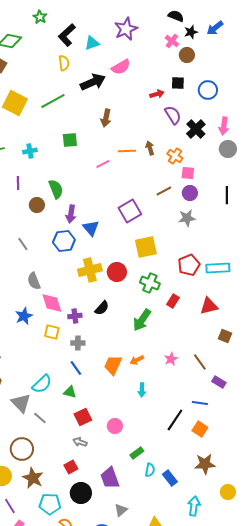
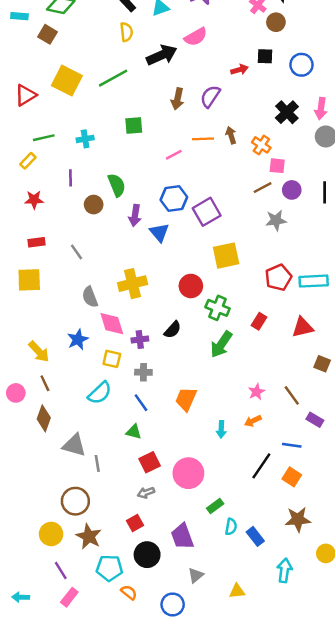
purple semicircle: (173, 115) -> (210, 96), moved, turned -114
brown line: (164, 191) -> (263, 188), moved
purple circle: (190, 193) -> (292, 190), moved
blue hexagon: (64, 241) -> (174, 198), moved
yellow cross: (90, 270) -> (133, 284), moved
green cross: (150, 283) -> (218, 308), moved
orange arrow: (137, 360) -> (253, 421), moved
cyan semicircle: (42, 384) -> (100, 393), moved
gray triangle: (21, 403) -> (74, 445), turned -30
gray line: (40, 418) -> (97, 463), turned 40
pink circle: (115, 426) -> (188, 473), size x1.6
gray arrow: (80, 442) -> (146, 493), turned -40

